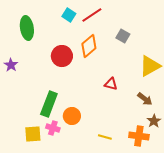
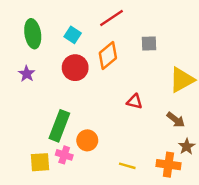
cyan square: (69, 15) -> (73, 35), moved
gray square: (123, 36) -> (149, 43), turned -32
purple star: (11, 65) -> (27, 74), moved

